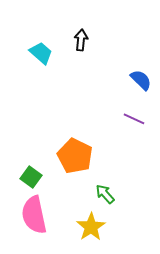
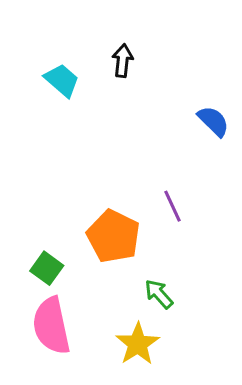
purple line: (134, 119) -> (173, 206), moved, turned 40

